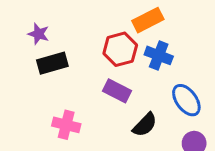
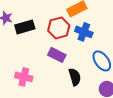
black rectangle: (52, 63) -> (25, 27), moved
black semicircle: (145, 125) -> (75, 77), turned -60

